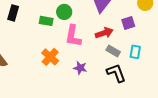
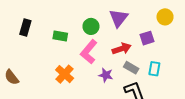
green circle: (64, 12) -> (91, 26), moved
pink L-shape: (73, 36) -> (89, 52), turned 30
purple star: (80, 68) -> (106, 75), moved

